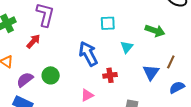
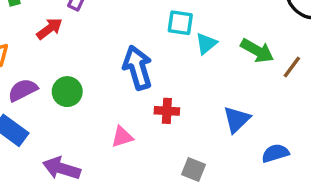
cyan triangle: (127, 47) -> (206, 44), moved
brown line: (171, 62) -> (292, 67), moved

